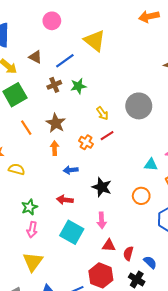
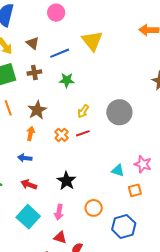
brown cross: (54, 85) -> (34, 73), moved
yellow arrow: (102, 113) -> (83, 111), turned 56
blue arrow: (71, 170) -> (25, 158), moved
orange circle: (141, 196) -> (94, 208), moved

